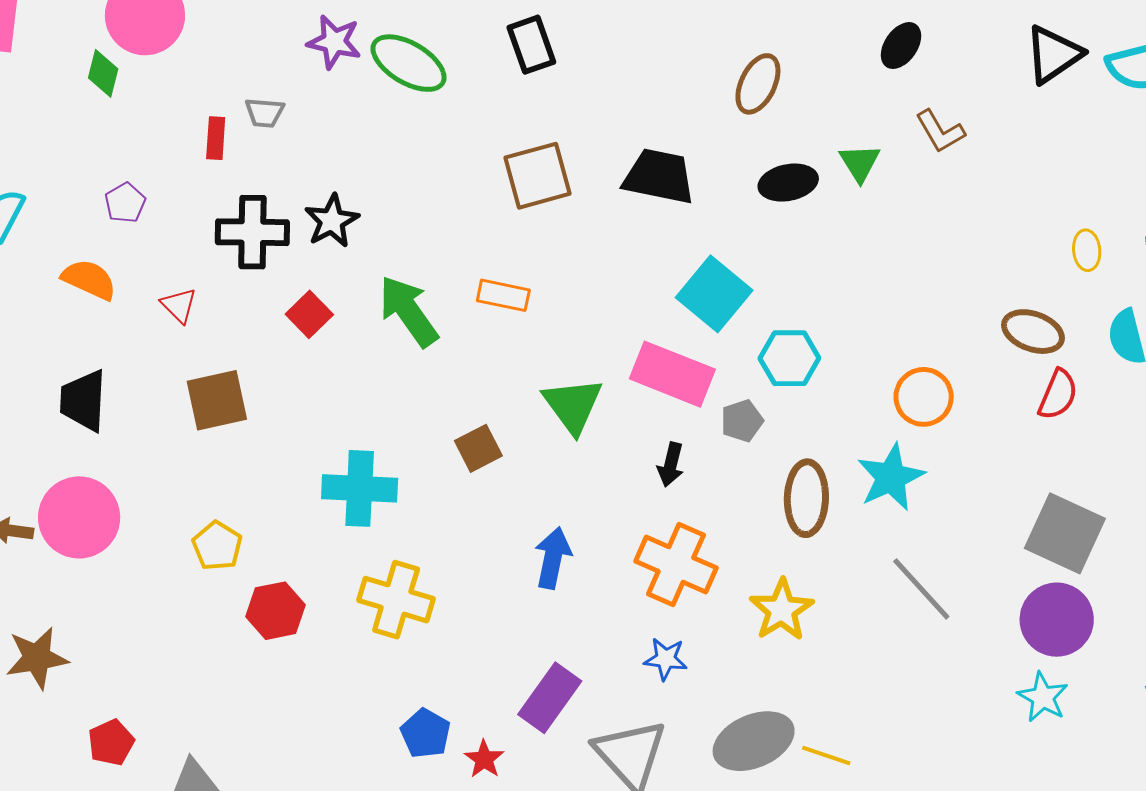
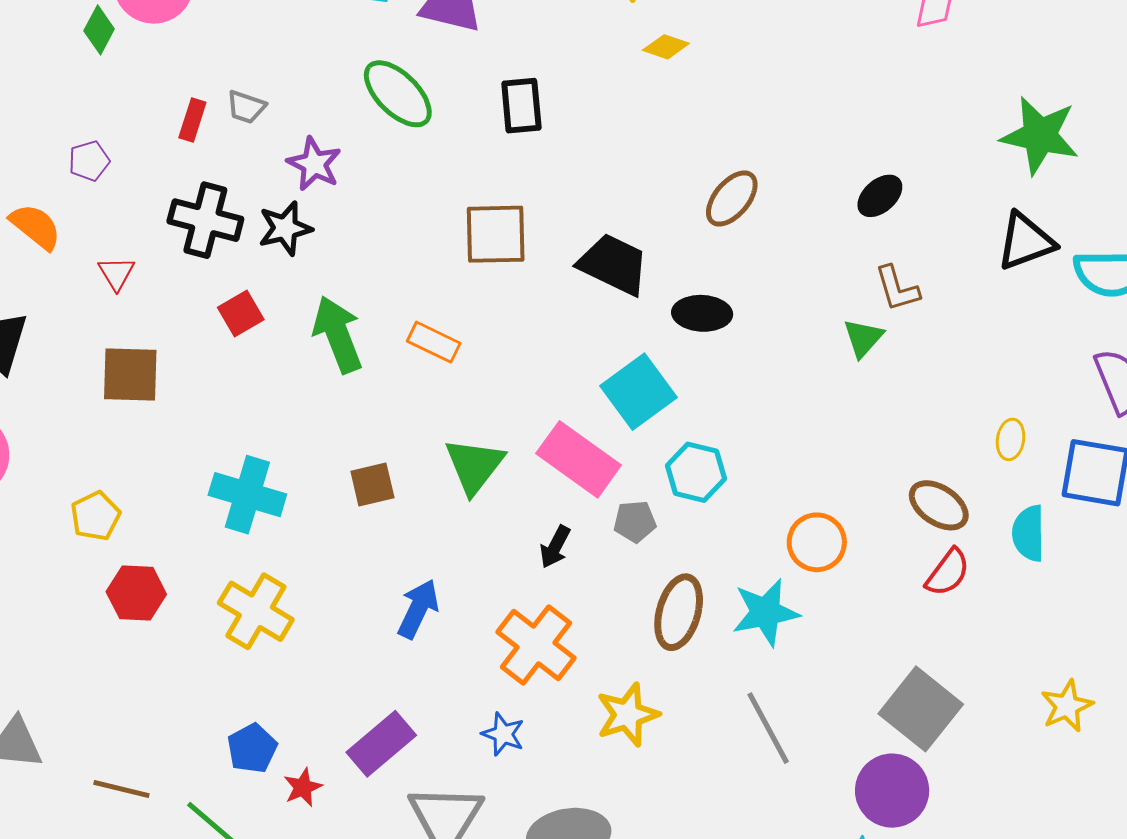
purple star: (334, 42) -> (314, 164), moved
green triangle: (860, 163) -> (863, 338), moved
black ellipse: (788, 183) -> (702, 313), moved

